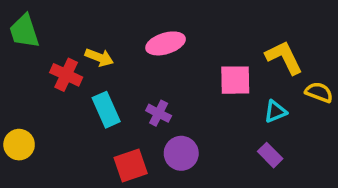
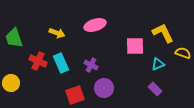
green trapezoid: (24, 31) -> (14, 38), moved
red cross: (66, 75) -> (38, 61), moved

